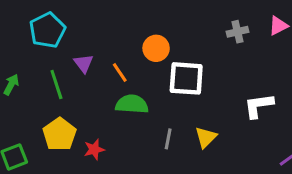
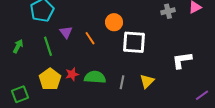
green semicircle: (132, 104) -> (95, 77), moved
red star: (94, 149) -> (72, 74), moved

